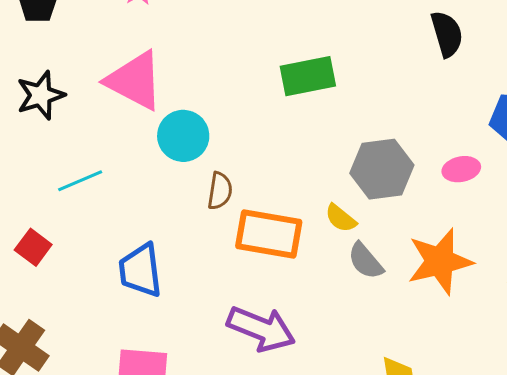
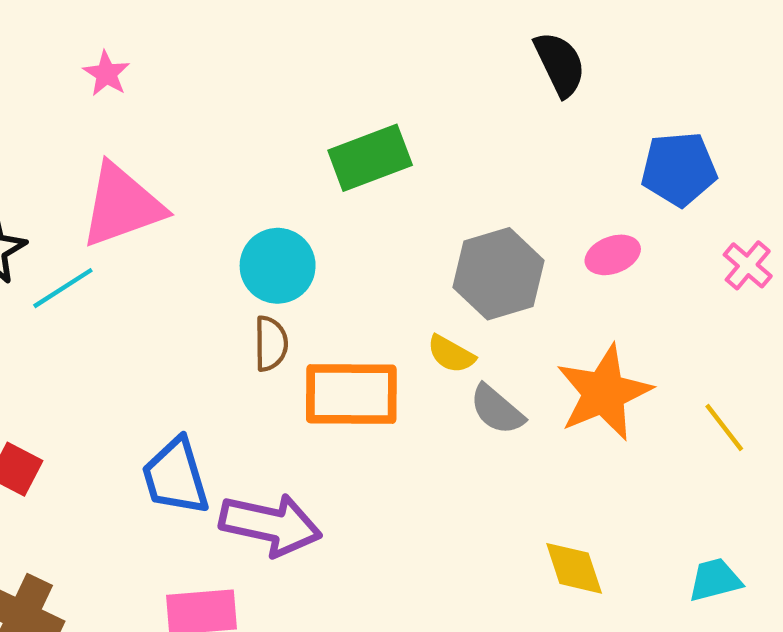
pink triangle: (135, 81) -> (122, 205), turned -38
cyan circle: (183, 136) -> (278, 266), moved
cyan line: (80, 181) -> (63, 288), moved
purple arrow: (261, 329) -> (271, 525), moved

